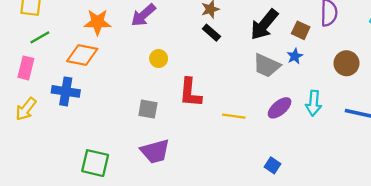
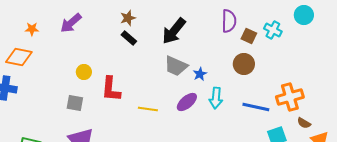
orange star: (97, 22) -> (32, 29), size x0.6
brown square: (301, 30) -> (249, 36), moved
blue star: (295, 56) -> (200, 74), moved
yellow circle: (159, 59) -> (84, 72), moved

